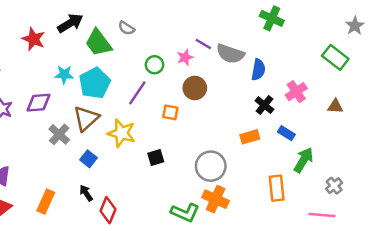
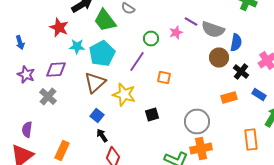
red star: (34, 39) -> (59, 28), moved
brown circle: (195, 88) -> (219, 58), moved
gray cross: (59, 134) -> (48, 96), moved
black arrow: (86, 193) -> (102, 136), moved
orange cross: (216, 199) -> (201, 148), turned -35

